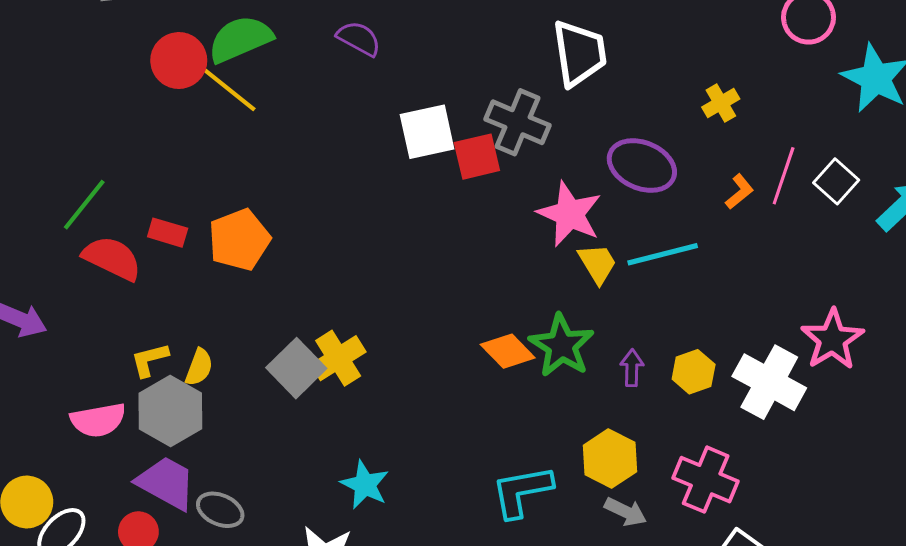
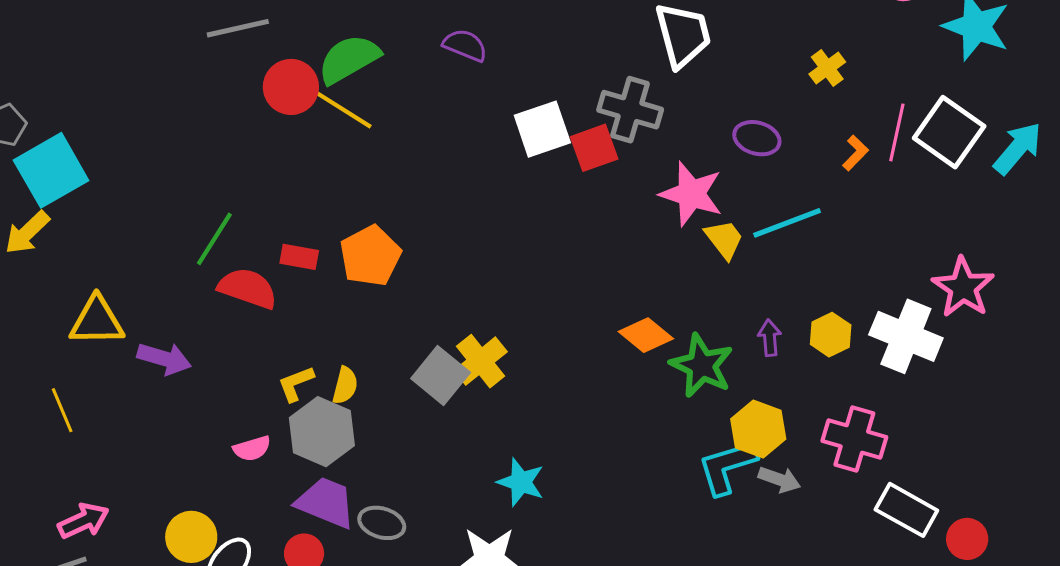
purple ellipse: (642, 165) -> (757, 138), size x0.7
white square: (836, 181) -> (949, 132), size x1.6
green star: (562, 346) -> (702, 366), moved
pink semicircle: (98, 420) -> (252, 448), size x0.7
cyan L-shape: (522, 491) -> (727, 467), moved

